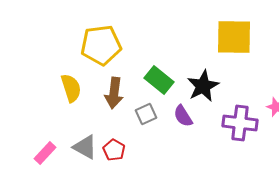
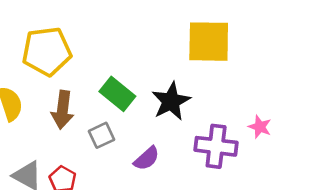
purple semicircle: (183, 116) -> (147, 158), moved, turned -100

